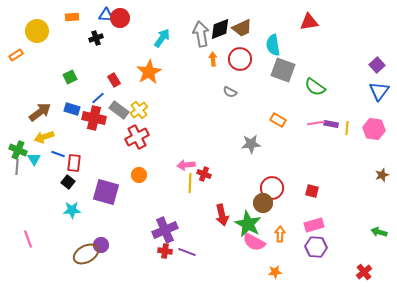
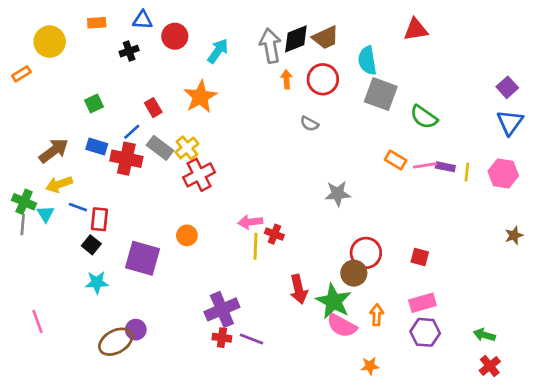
red circle: (120, 18) -> (175, 36), moved
orange rectangle: (278, 120) -> (396, 160), moved
red cross: (137, 137) -> (199, 175), moved
green arrow: (379, 232) -> (484, 335), moved

